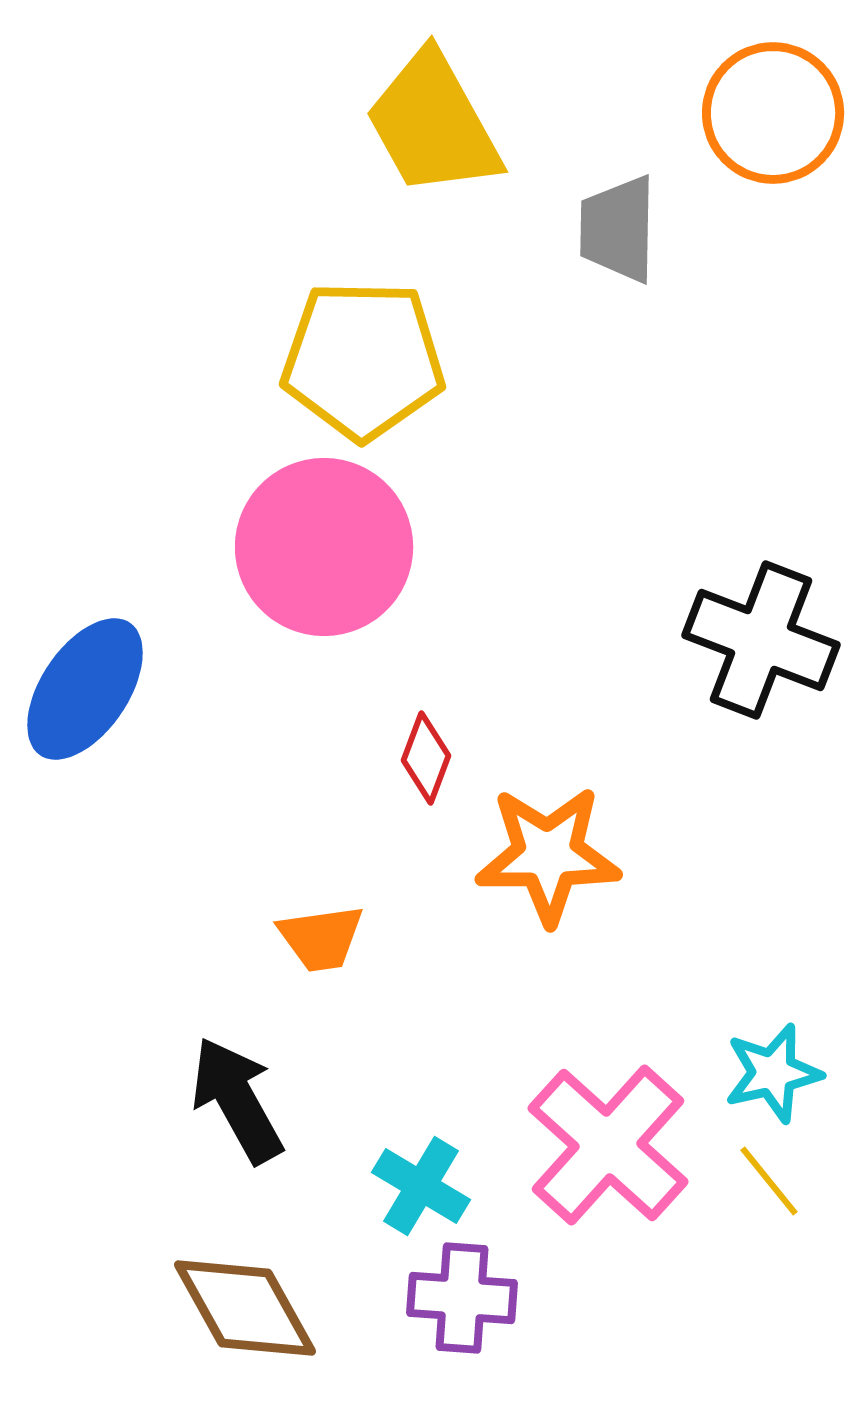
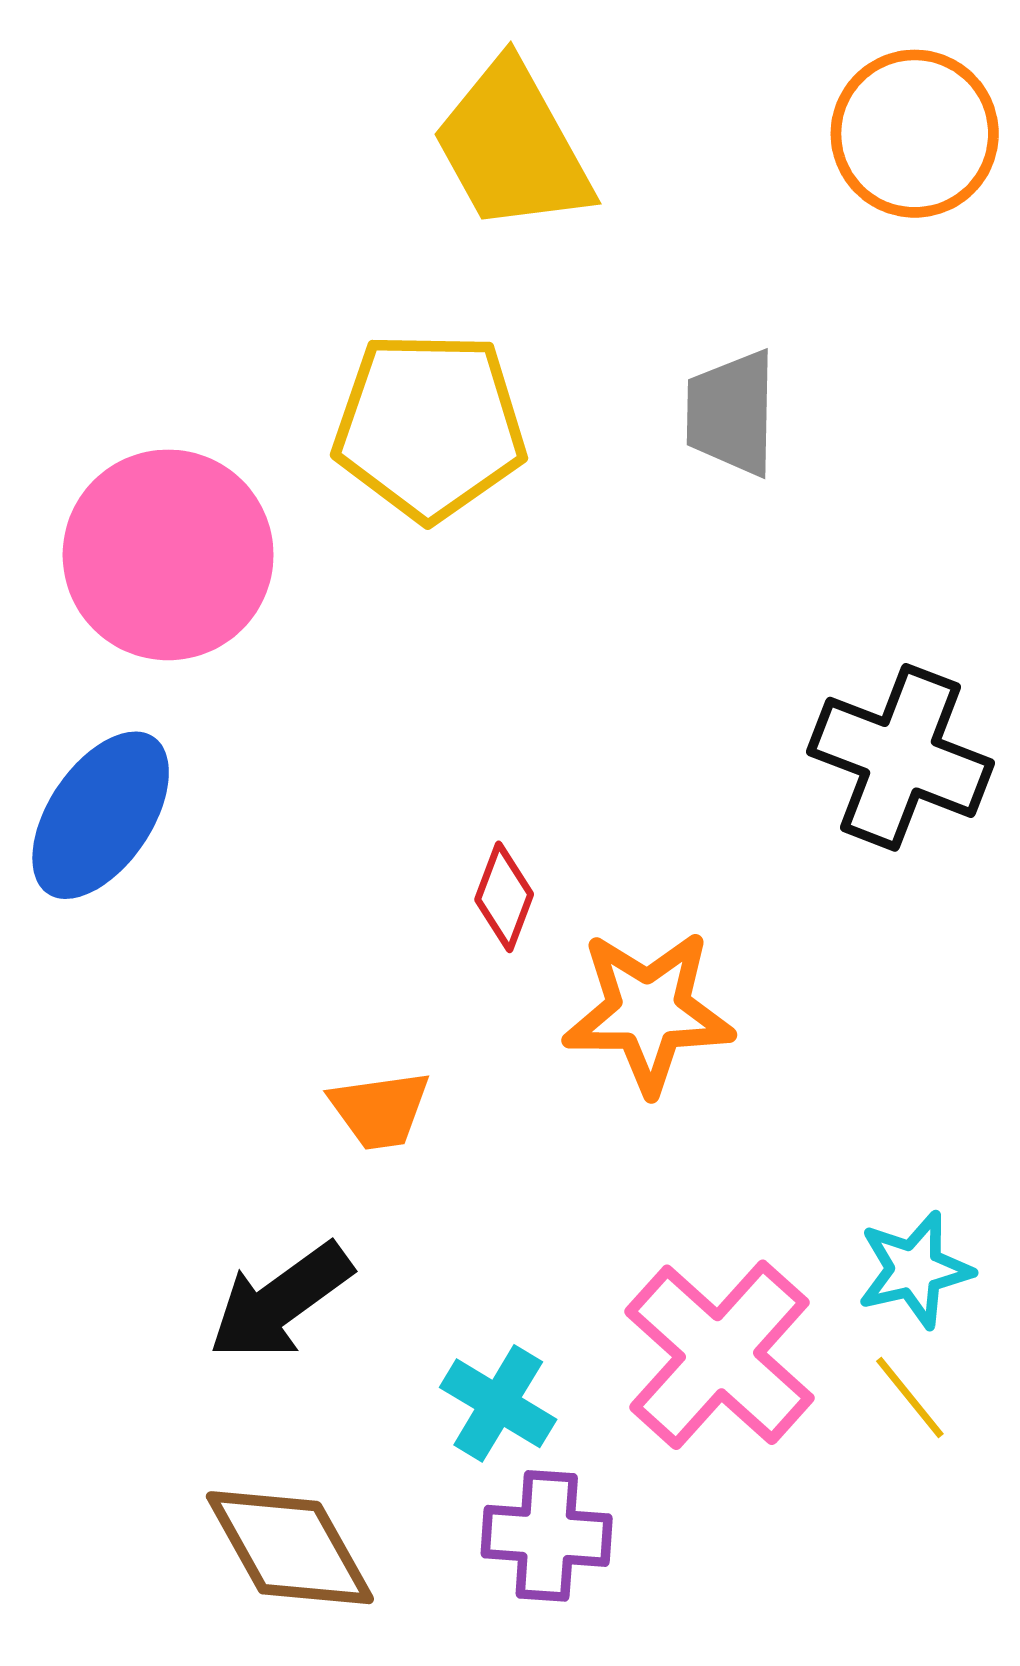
gray trapezoid: (618, 229) -> (731, 413), moved
pink circle: (324, 547) -> (168, 555), moved
black arrow: (237, 1100) -> (280, 1302), turned -97

